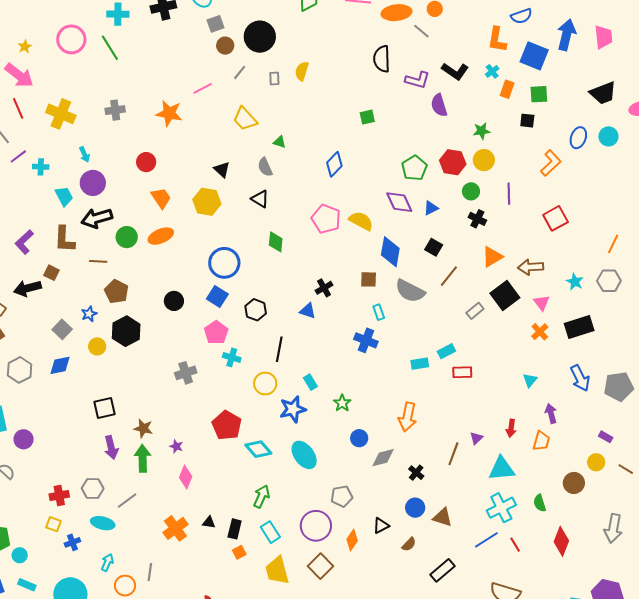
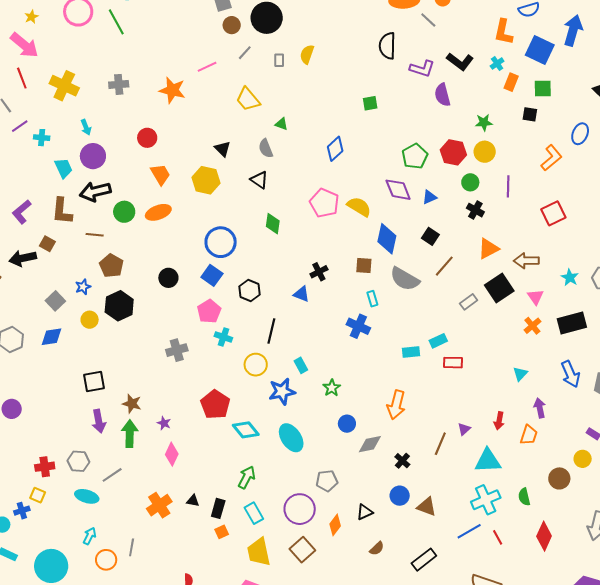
blue cross: (72, 542) -> (22, 511), moved
brown semicircle: (409, 544) -> (377, 548), moved

